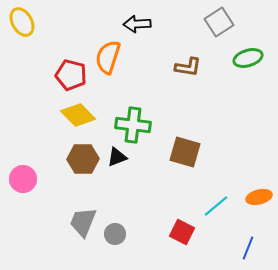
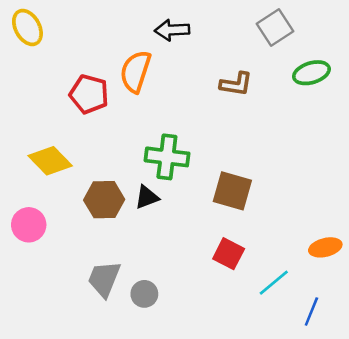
yellow diamond: (78, 115) -> (50, 161), moved
cyan line: (216, 206) -> (274, 283), moved
red square: (182, 232) -> (229, 254), moved

